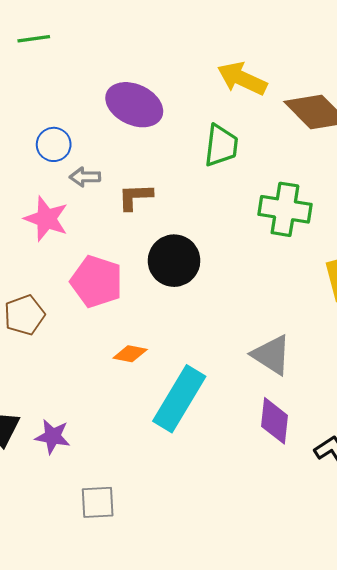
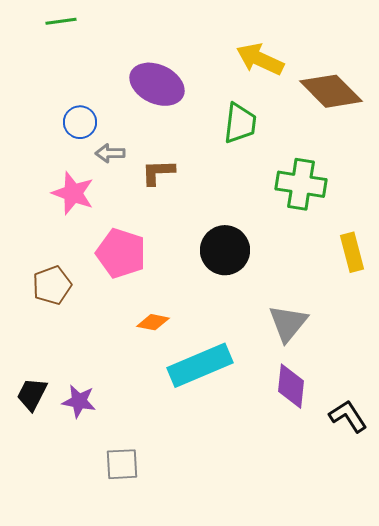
black circle: (174, 261) -> (225, 250), moved
gray triangle: (271, 355) -> (288, 323), turned 36
cyan rectangle: (179, 399) -> (200, 365), turned 36

